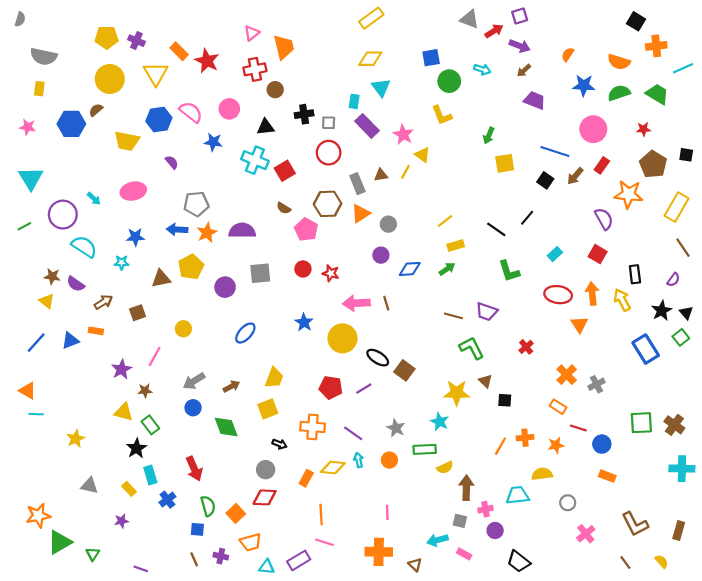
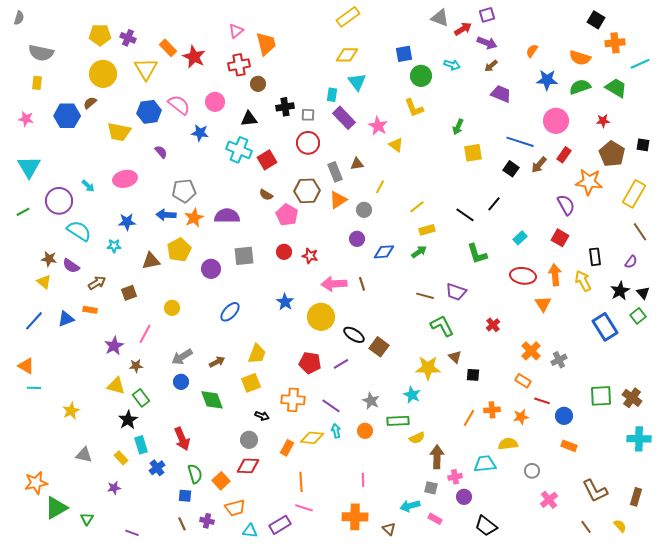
yellow line: (405, 172) -> (380, 187), moved

